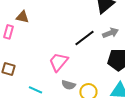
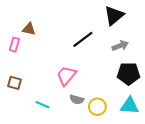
black line: (84, 38) -> (83, 39), moved

